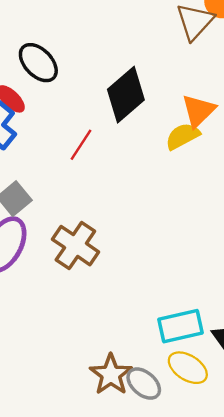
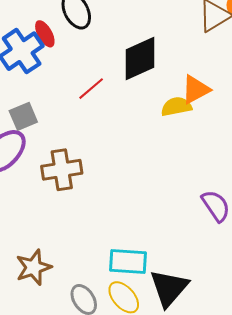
brown cross: (75, 246) -> (62, 170), turned 30
brown star: (111, 375) -> (34, 267), moved

